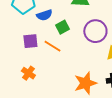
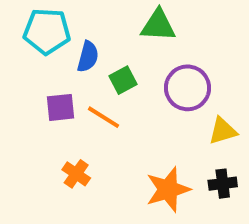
blue semicircle: (44, 15) -> (88, 57), turned -56
orange cross: (28, 73) -> (76, 174), moved

